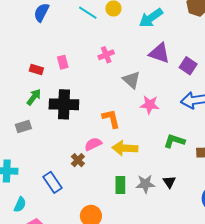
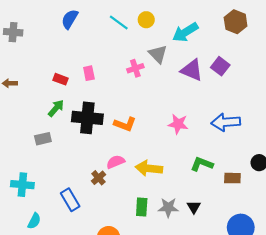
purple square: (188, 66) -> (220, 66), moved
gray triangle: (131, 80) -> (158, 54), moved
orange L-shape: (111, 119) -> (125, 124), moved, turned 120

